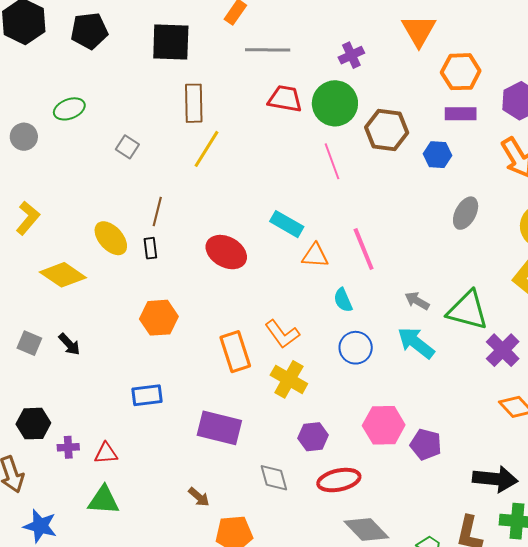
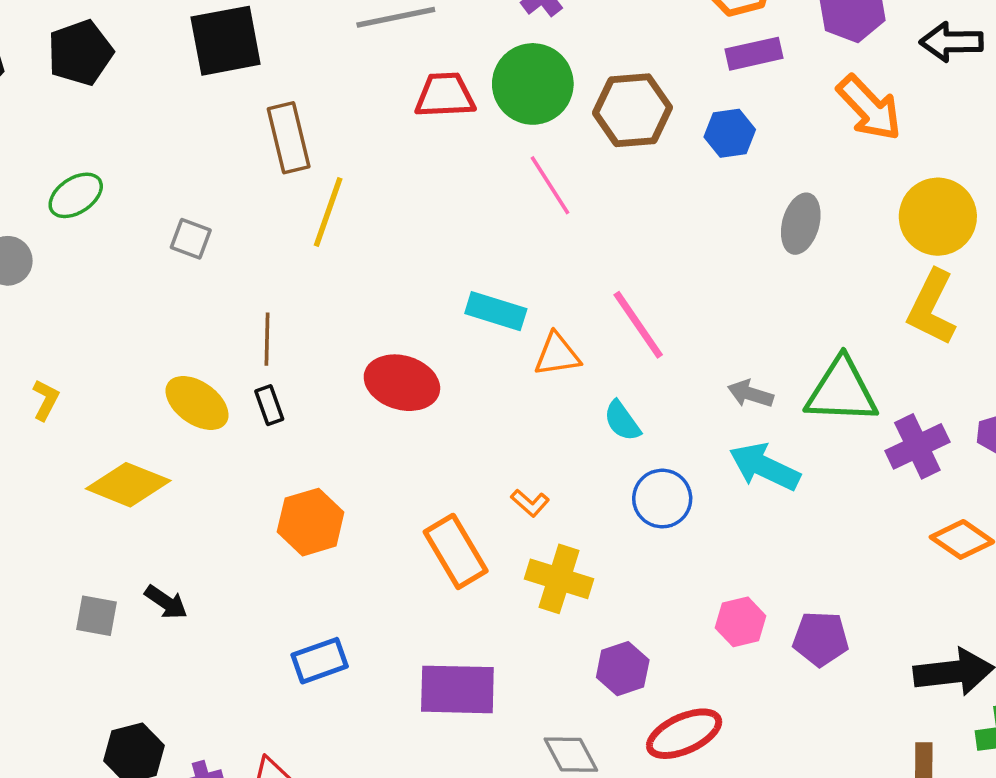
yellow L-shape: (28, 218) -> (46, 400), size x0.7
orange L-shape: (282, 334) -> (530, 503), size x0.6
purple cross: (503, 350) -> (917, 446), turned 32
pink hexagon: (384, 425) -> (741, 622), size x0.7

